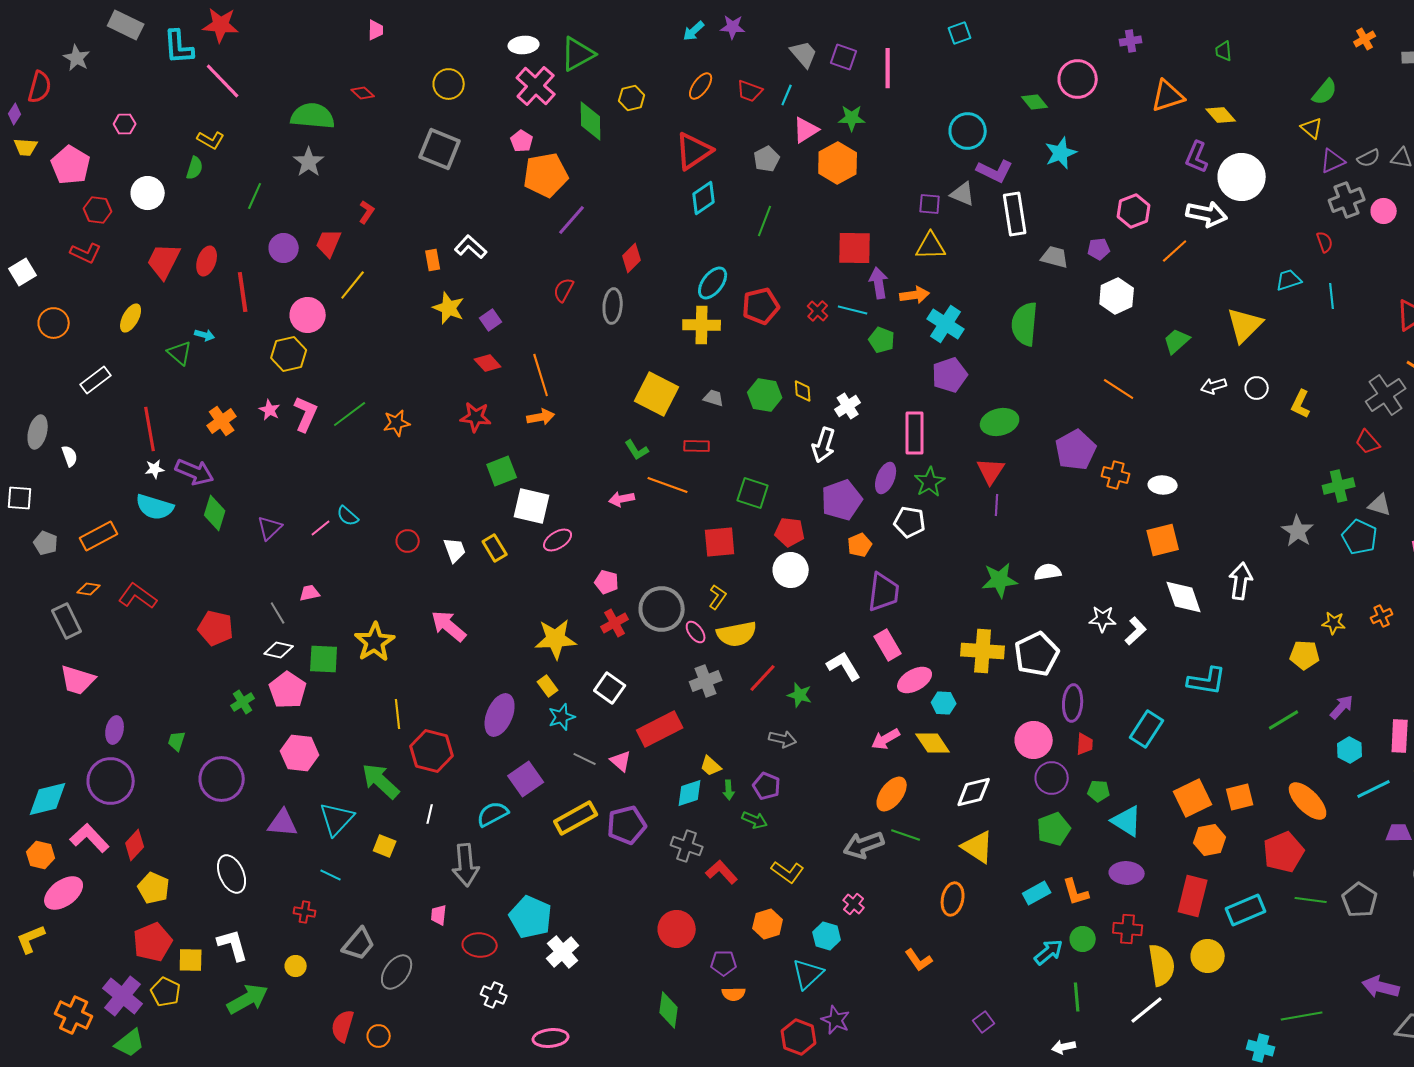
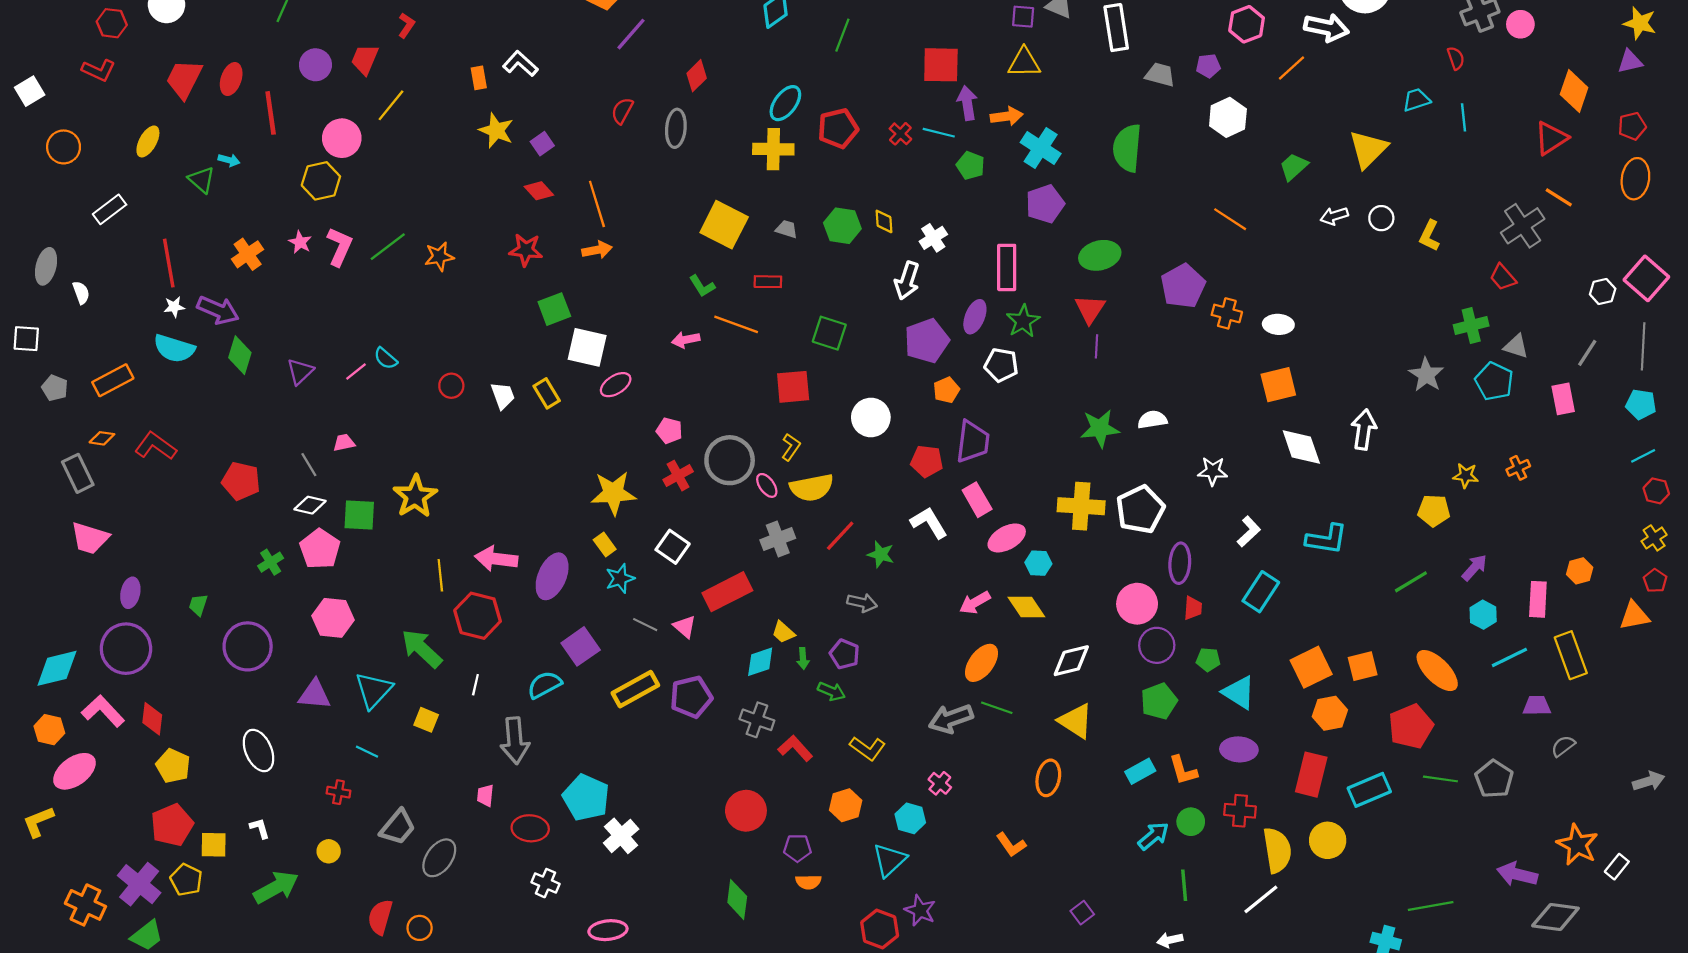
red pentagon: (790, 532) -> (927, 461), moved
pink arrow: (449, 626) -> (496, 559), moved, turned -33
white L-shape: (1136, 631) -> (1249, 531), moved
red diamond: (135, 845) -> (152, 719), turned -36
white L-shape: (233, 945) -> (260, 828), size x0.6

